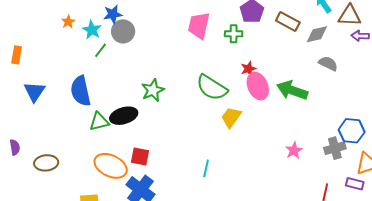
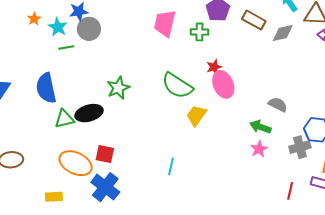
green line: (100, 50) -> (66, 48), turned 42
gray semicircle: (328, 63) -> (278, 105), moved
green arrow: (292, 90) -> (260, 127), moved, size x0.7

